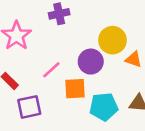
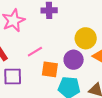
purple circle: (91, 62) -> (74, 60), moved

